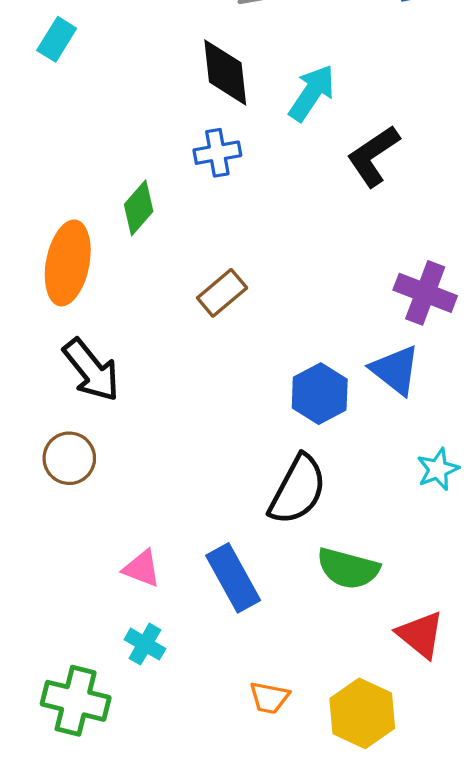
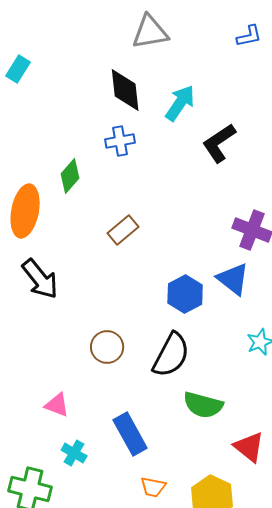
brown circle: (69, 458) -> (107, 347), moved
pink triangle: (142, 568) -> (57, 405), moved
blue rectangle: (233, 578) -> (130, 434), moved

